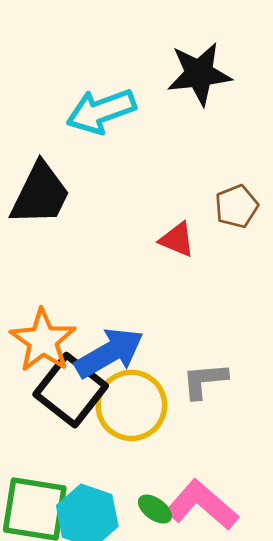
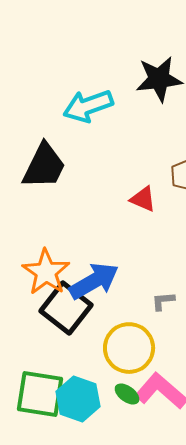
gray L-shape: (205, 381) -> (163, 301), size x0.7
yellow circle: (131, 405) -> (129, 348), moved

